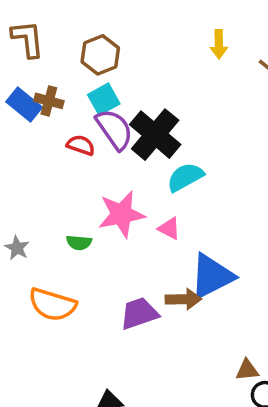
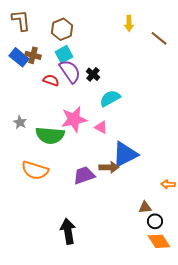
black cross: (155, 135) -> (93, 74), size x0.5
green semicircle: (79, 243) -> (50, 135), size x2.0
gray star: (17, 248) -> (20, 122), moved

